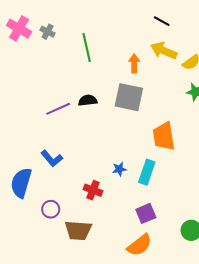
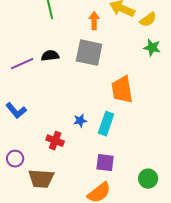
purple square: (146, 213) -> (105, 163), turned 30

